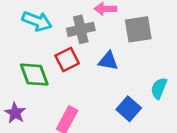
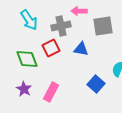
cyan arrow: (37, 21) -> (29, 20), turned 35
purple star: (15, 113) -> (24, 89), moved

